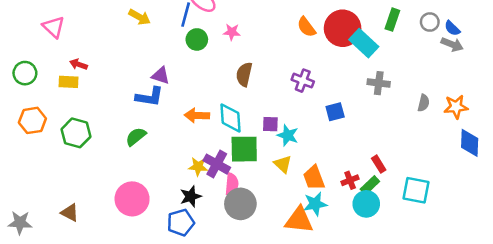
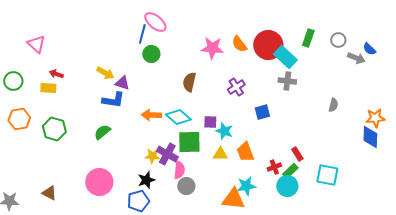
yellow arrow: (140, 17) -> (105, 73), moved
blue semicircle: (452, 28) -> (369, 49), moved
pink star: (232, 32) -> (212, 48), moved, size x1.6
purple cross: (303, 81) -> (236, 87), turned 36
gray cross: (379, 83) -> (287, 81), moved
orange star: (456, 107) -> (375, 118), moved
cyan diamond: (230, 118) -> (178, 117), turned -45
yellow triangle: (283, 164) -> (220, 154), turned -42
orange trapezoid: (314, 178) -> (245, 152), moved
gray circle: (240, 204) -> (186, 186), size x0.7

